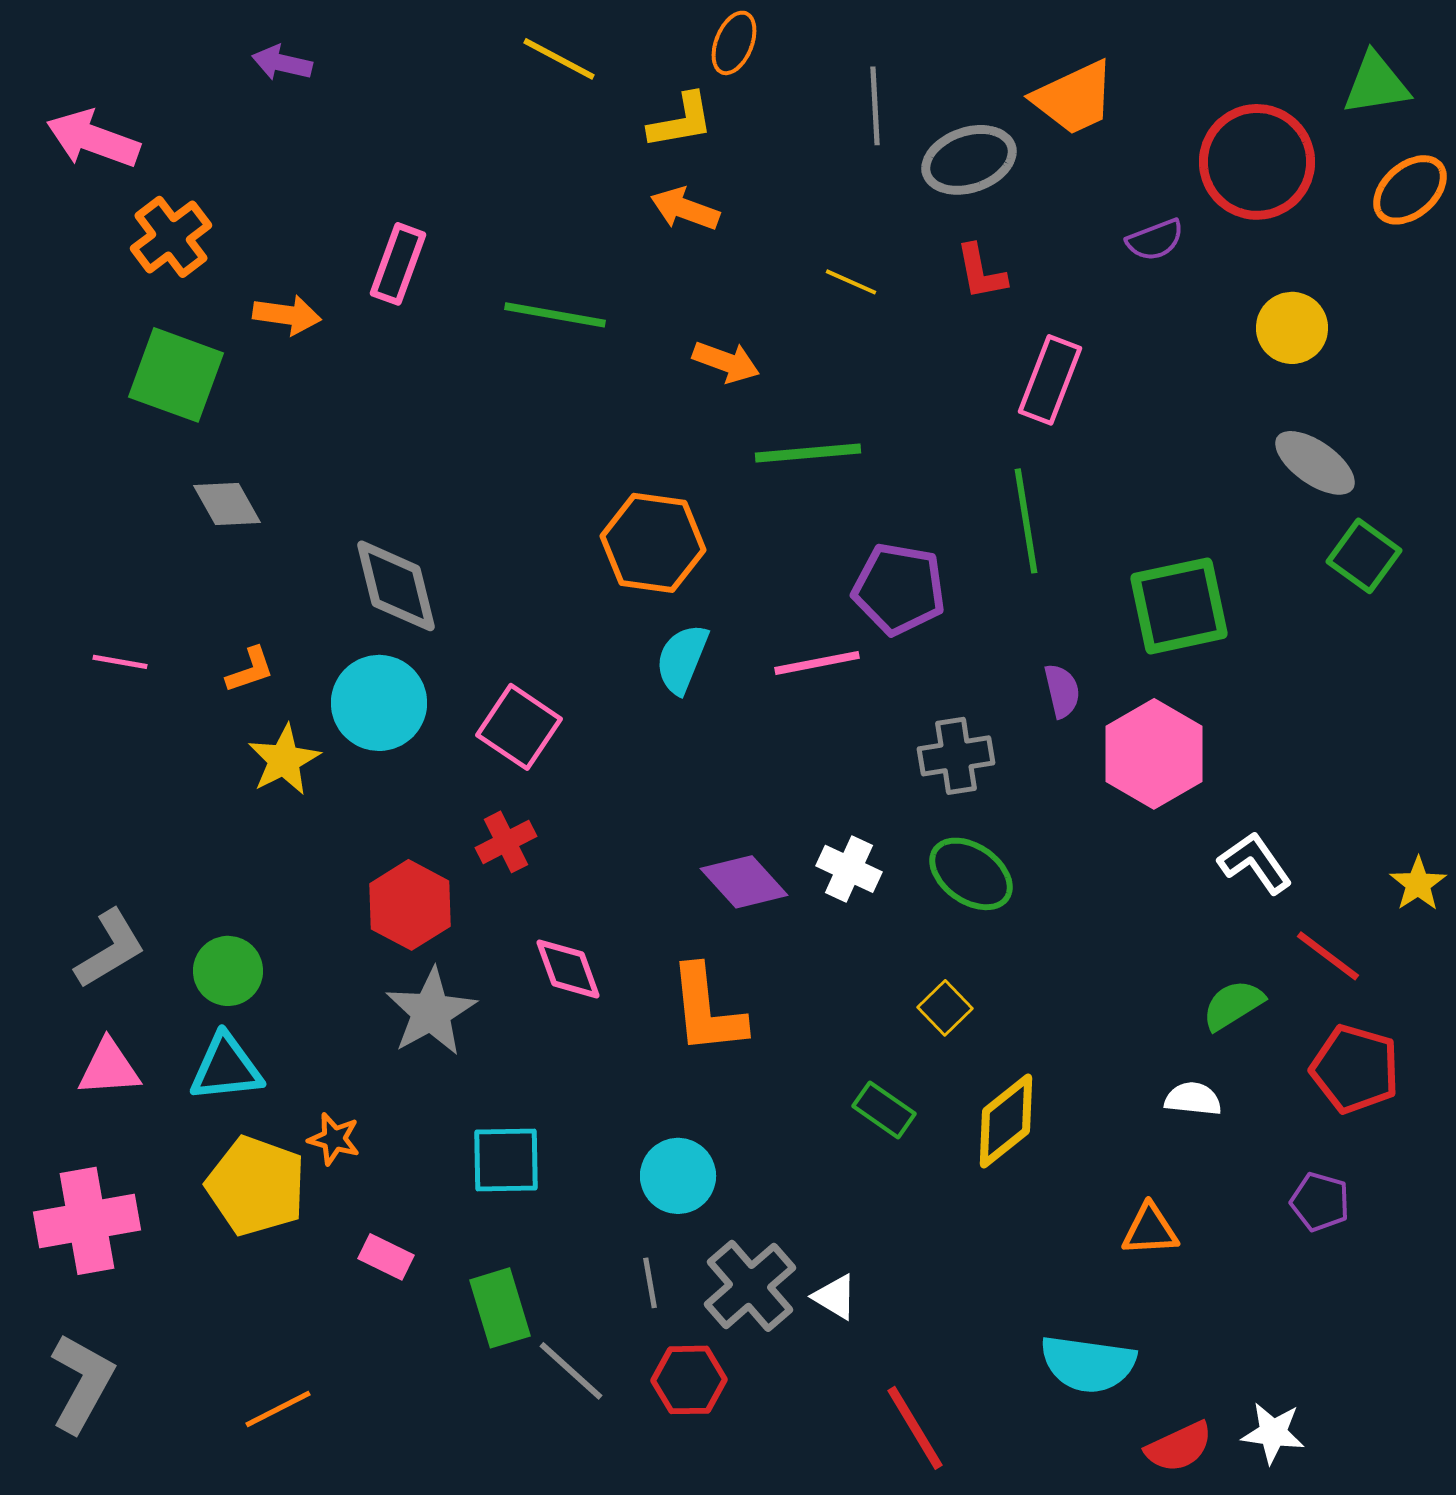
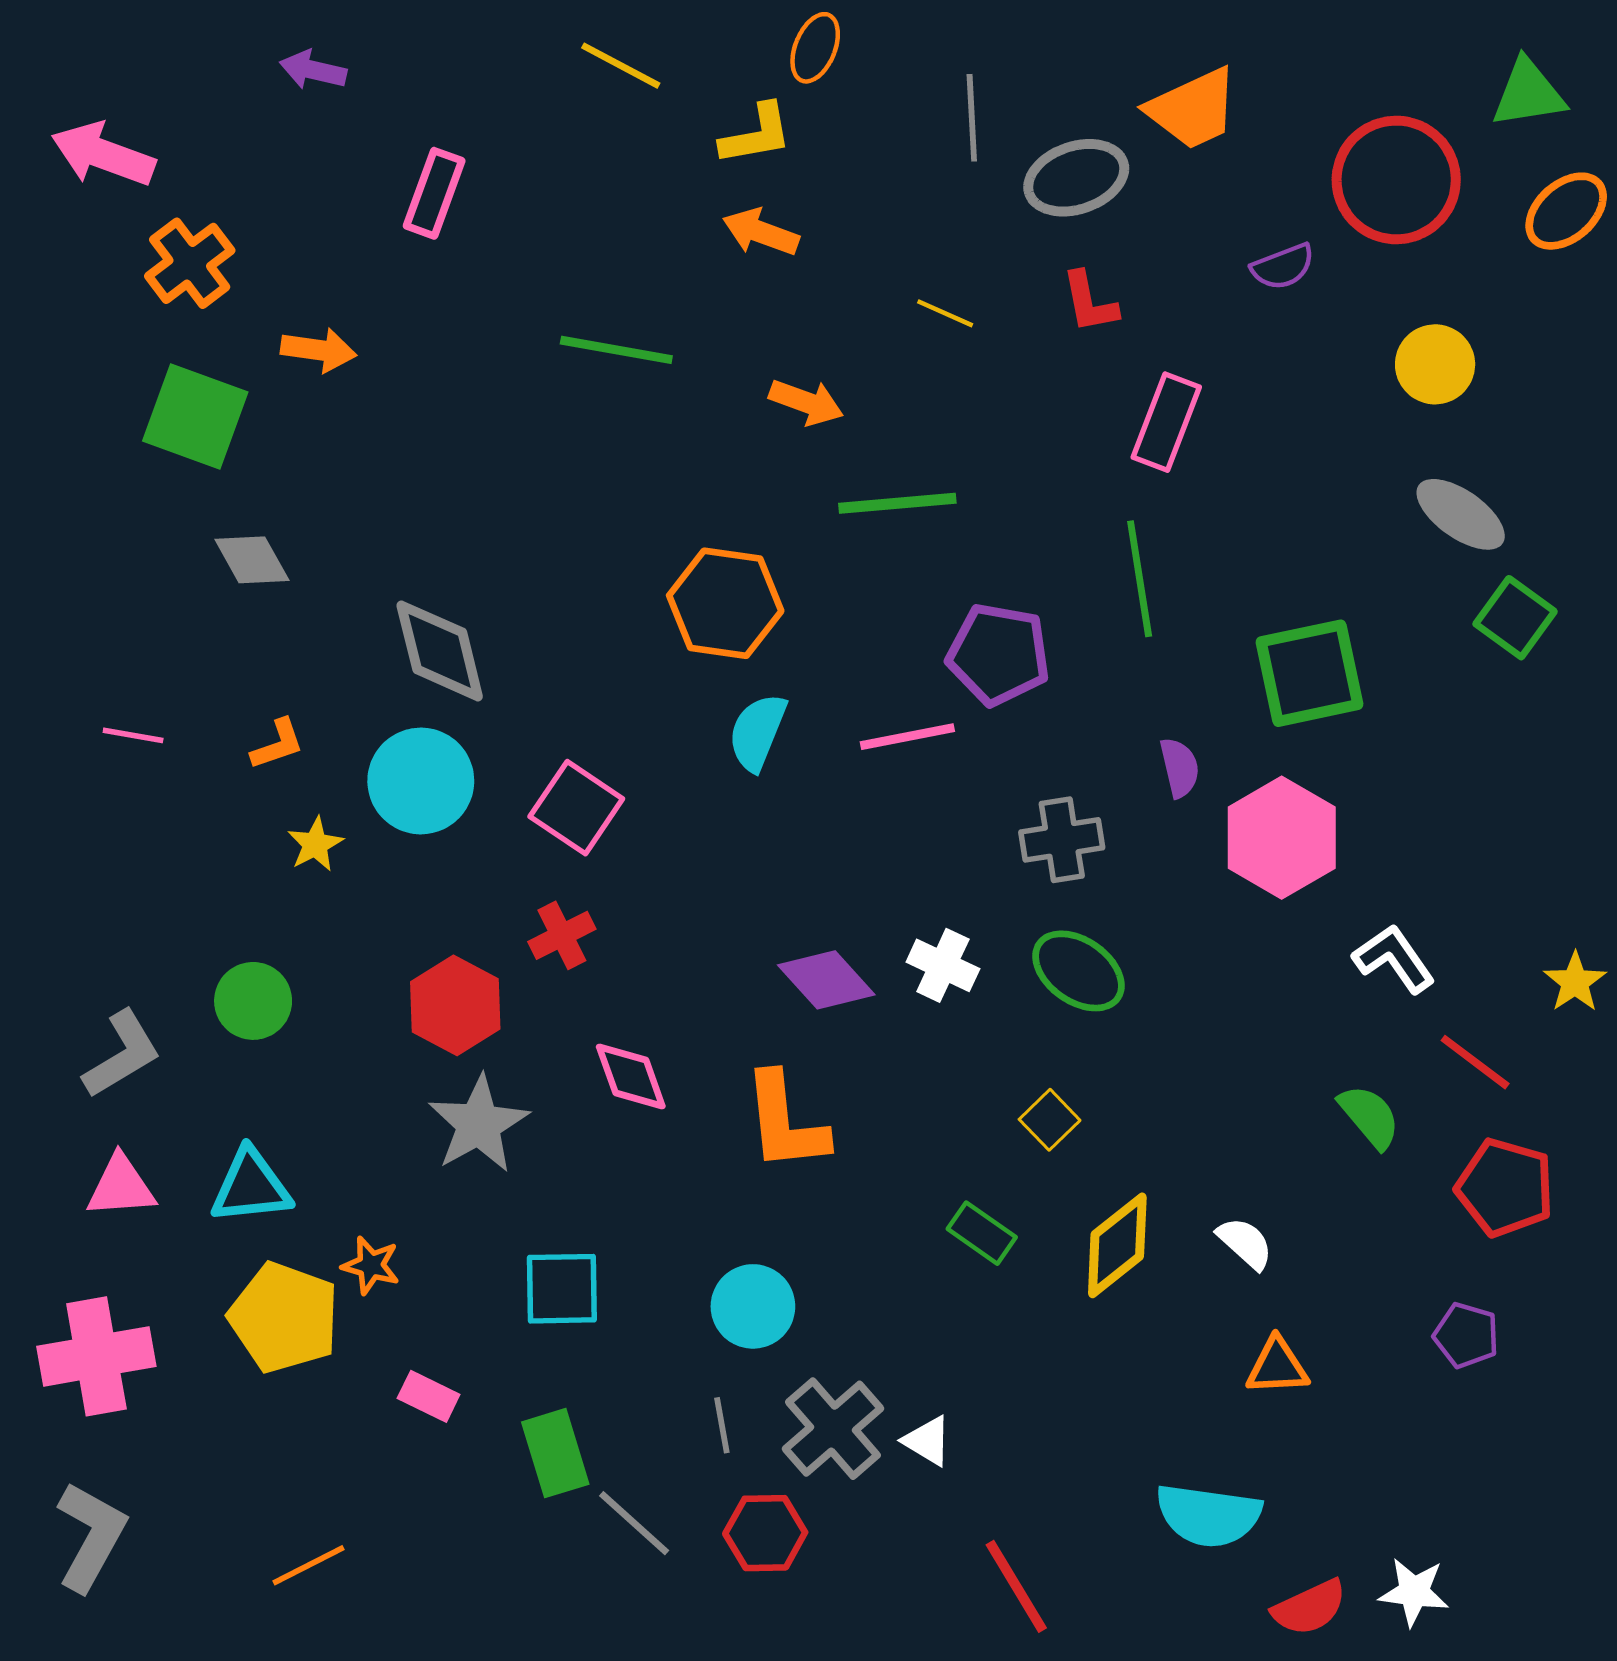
pink rectangle: (398, 264) -> (434, 193), moved
yellow star: (284, 760) -> (315, 844), size x0.7
green circle: (228, 971) -> (253, 1001), moved
green semicircle: (1233, 1005) -> (1370, 1116), turned 82
white semicircle: (1193, 1099) -> (1245, 1243), moved, turned 36

